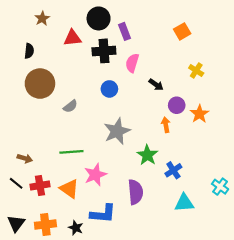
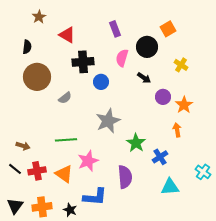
black circle: (99, 18) -> (147, 47), moved
red triangle: (73, 38) -> (67, 35), turned 36
black cross: (104, 51) -> (83, 62), moved
orange arrow: (166, 125) -> (177, 130), moved

